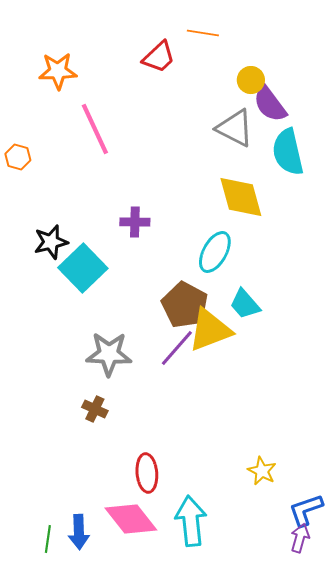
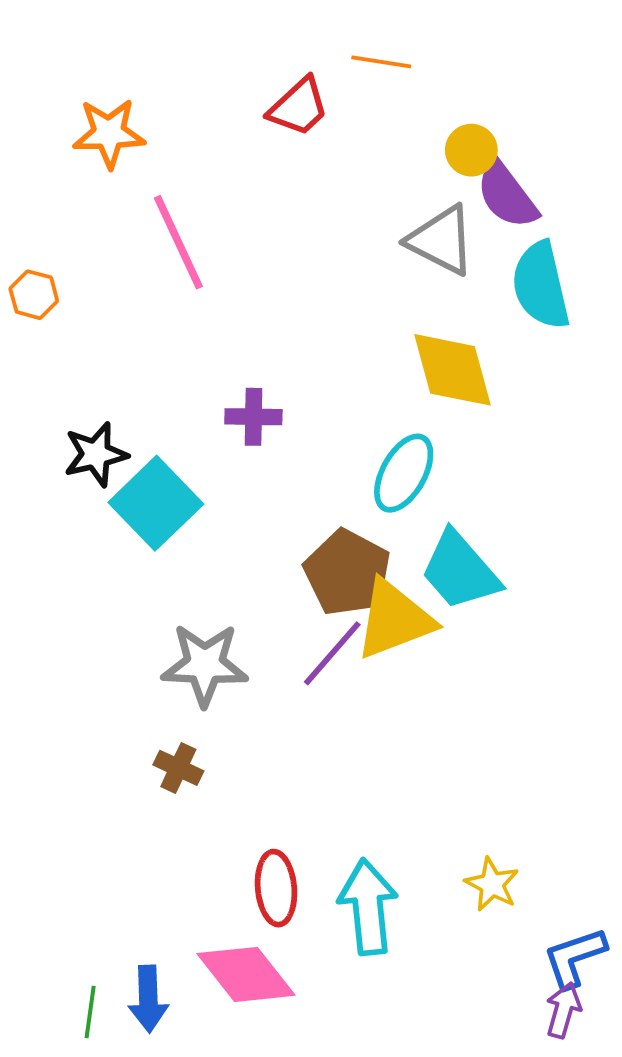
cyan trapezoid: (245, 304) -> (460, 571), size x1.4
cyan arrow: (191, 521) -> (368, 907), moved

